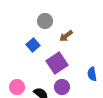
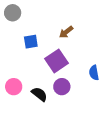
gray circle: (45, 21) -> (13, 13), moved
blue square: (33, 45) -> (31, 42), turned 32

